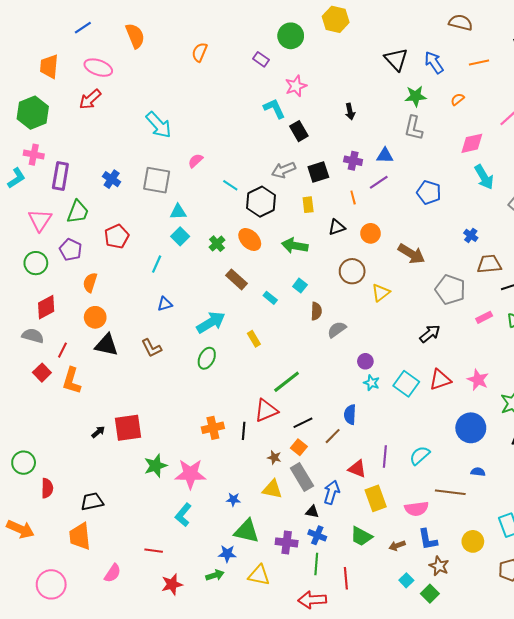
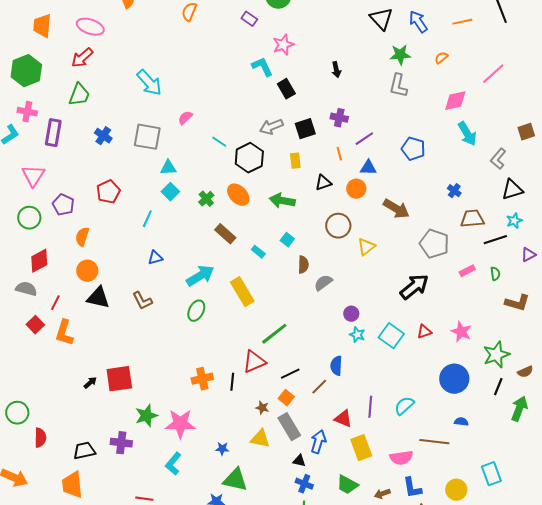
blue triangle: (385, 156) -> (368, 168), moved
green trapezoid: (78, 212) -> (79, 95), moved
black arrow: (430, 334) -> (414, 287), size x1.4
yellow rectangle: (254, 339) -> (242, 292), size x1.8
red triangle: (440, 380) -> (424, 332), size x0.7
purple cross: (287, 542) -> (121, 443), moved

